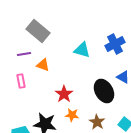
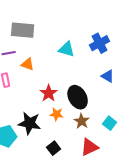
gray rectangle: (38, 31) -> (23, 30), turned -35
black ellipse: (104, 91) -> (78, 97), moved

